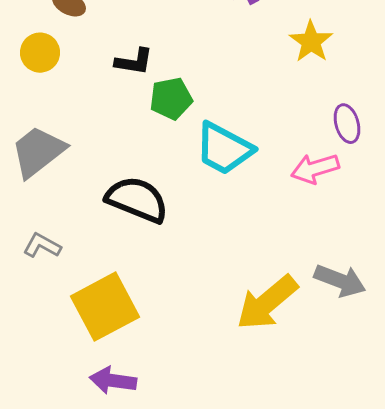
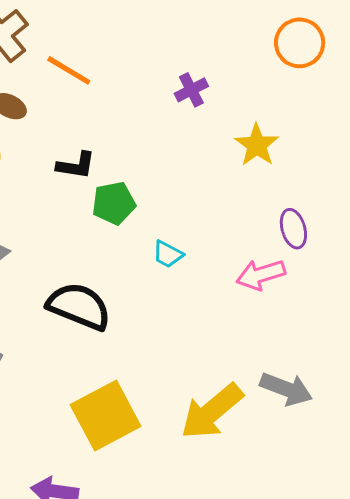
cyan trapezoid: (224, 149) -> (168, 254), size x0.5
yellow square: (105, 307) -> (106, 416), moved

